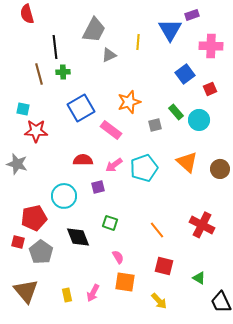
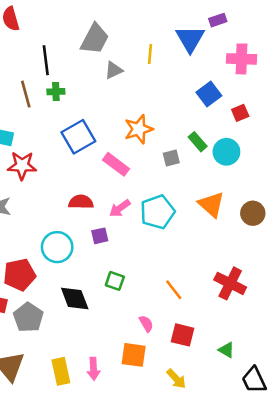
pink semicircle: (118, 257) -> (146, 324), moved
pink arrow: (93, 293) -> (93, 369), turned -30
yellow rectangle: (67, 295) -> (61, 371), size x1.5

